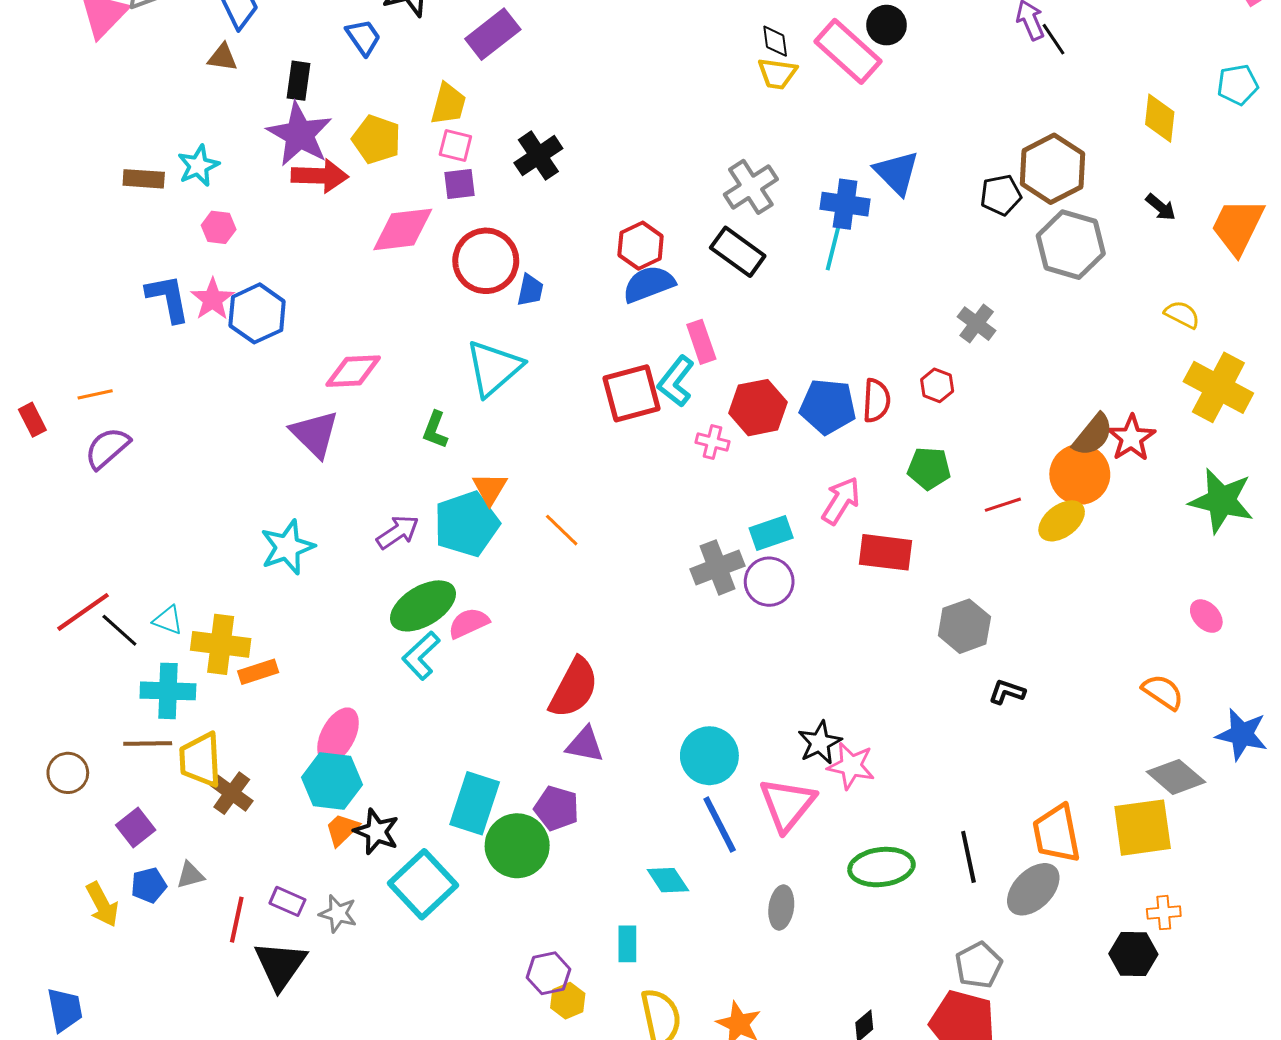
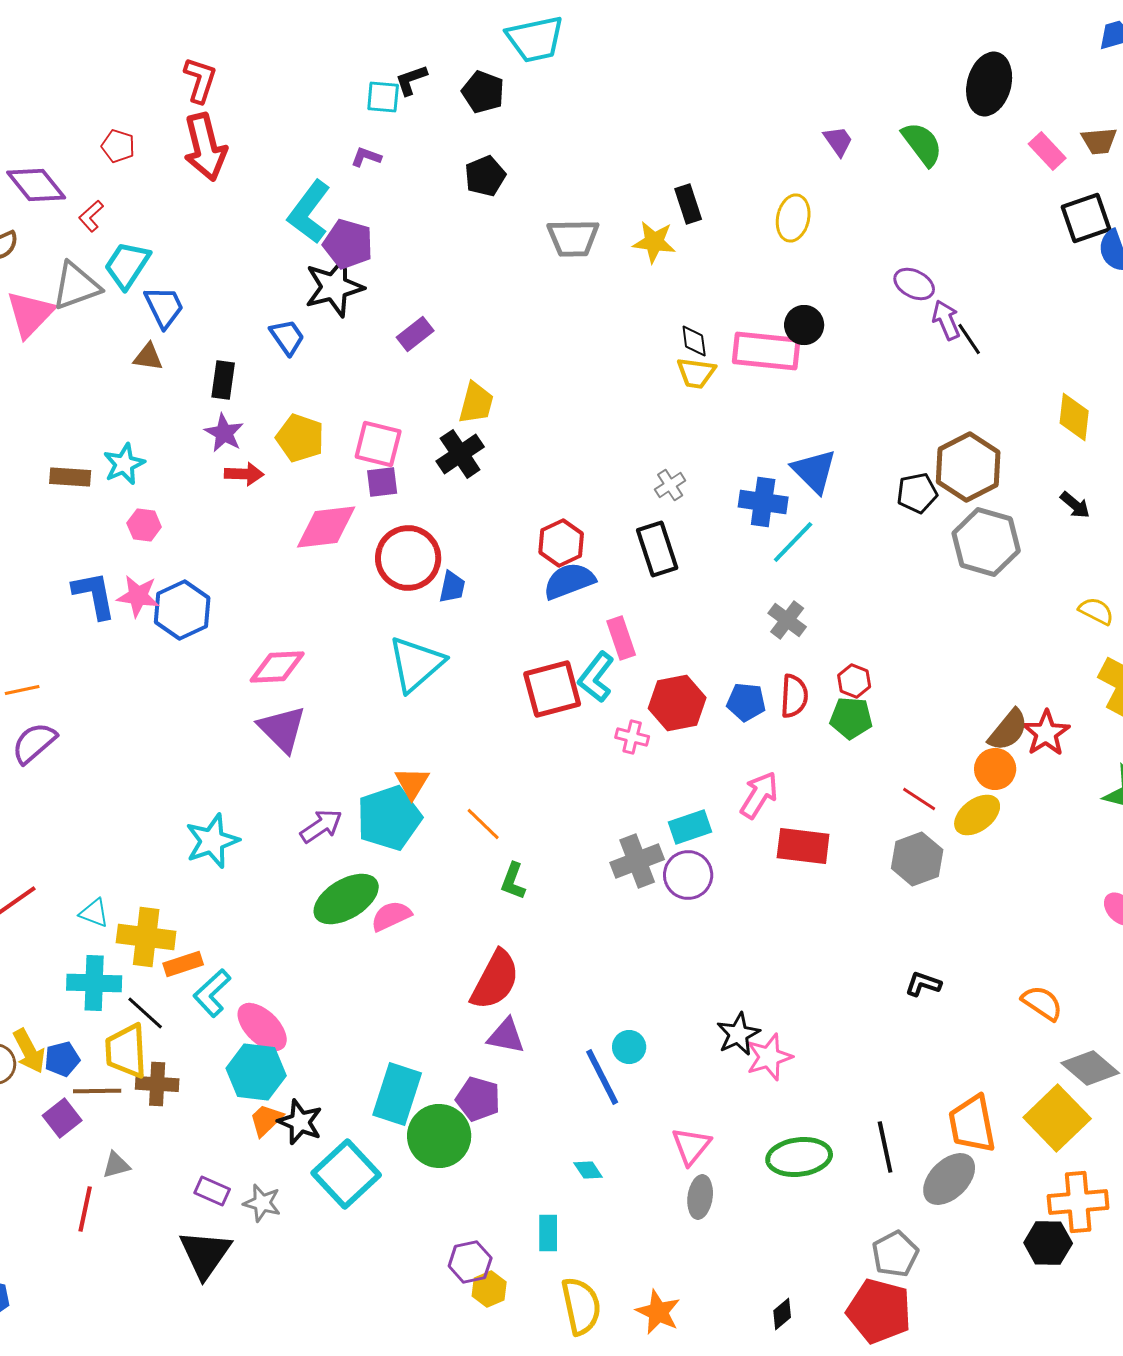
purple rectangle: (493, 34) -> (415, 334), size x0.7
pink rectangle: (848, 51) -> (766, 351), turned -36
yellow trapezoid: (448, 104) -> (476, 403), moved
purple star: (300, 134) -> (224, 433), size x0.6
pink square: (455, 145) -> (378, 444), size x1.4
red arrow: (320, 176) -> (244, 474), size x0.7
gray cross: (751, 187) -> (670, 485), size x0.6
cyan line: (834, 245) -> (793, 542), moved, turned 30
black rectangle: (738, 252) -> (657, 549), turned 36
pink star: (213, 299) -> (138, 596), turned -30
gray cross: (977, 324) -> (787, 620), moved
blue pentagon: (828, 407) -> (746, 702), size x0.7
green L-shape: (435, 430) -> (513, 881), moved
purple triangle: (315, 434) -> (282, 729), moved
green pentagon: (929, 468) -> (851, 718), moved
orange circle: (1080, 474) -> (995, 769), size x0.7
red line: (1003, 505) -> (919, 799), turned 51
gray hexagon: (964, 626) -> (917, 859), moved
black line: (119, 630) -> (145, 1013), moved
cyan L-shape: (421, 656) -> (212, 993), moved
orange semicircle: (1163, 692) -> (1042, 1003), moved
pink ellipse: (338, 735) -> (262, 1027), turned -74
brown line: (148, 744) -> (97, 1091), moved
cyan circle: (709, 756) -> (629, 1047), size x0.6
pink star: (851, 766) -> (769, 1057), turned -30
brown cross: (232, 793) -> (157, 1084), turned -33
pink triangle: (787, 804) -> (691, 1146), moved, size x0.7
blue line: (720, 825) -> (602, 1077), moved
yellow square: (1143, 828) -> (1057, 1118), turned -36
cyan diamond: (668, 880) -> (588, 1170), size x0.7
blue pentagon: (149, 885) -> (62, 1059), moved
yellow arrow: (102, 904) -> (29, 1051), moved
orange cross: (1164, 913) -> (1078, 1202), size x1.8
red line: (237, 920) -> (85, 1209), moved

